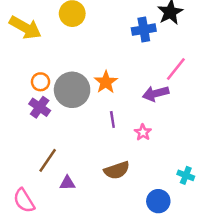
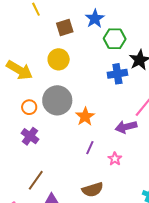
orange circle: (40, 82) -> (29, 107), moved
gray circle: (72, 90) -> (57, 100), moved
purple line: (112, 120) -> (90, 148), turned 32

